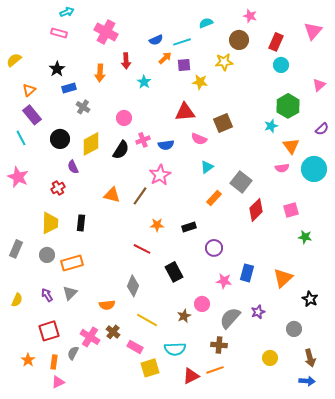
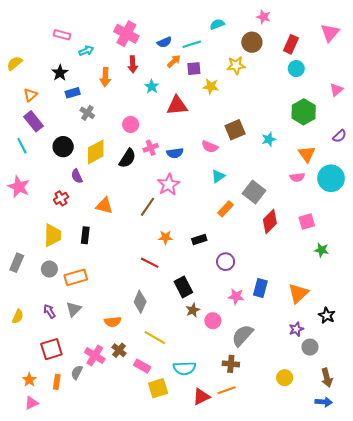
cyan arrow: (67, 12) -> (86, 51), moved
pink cross: (106, 32) -> (126, 34), moved
red triangle: (185, 112) -> (177, 105), moved
cyan star: (271, 126) -> (269, 139), moved
orange triangle: (112, 195) -> (104, 206), moved
purple star: (258, 312) -> (296, 329), moved
brown star: (184, 316) -> (193, 310), moved
pink triangle: (58, 382) -> (31, 403), moved

